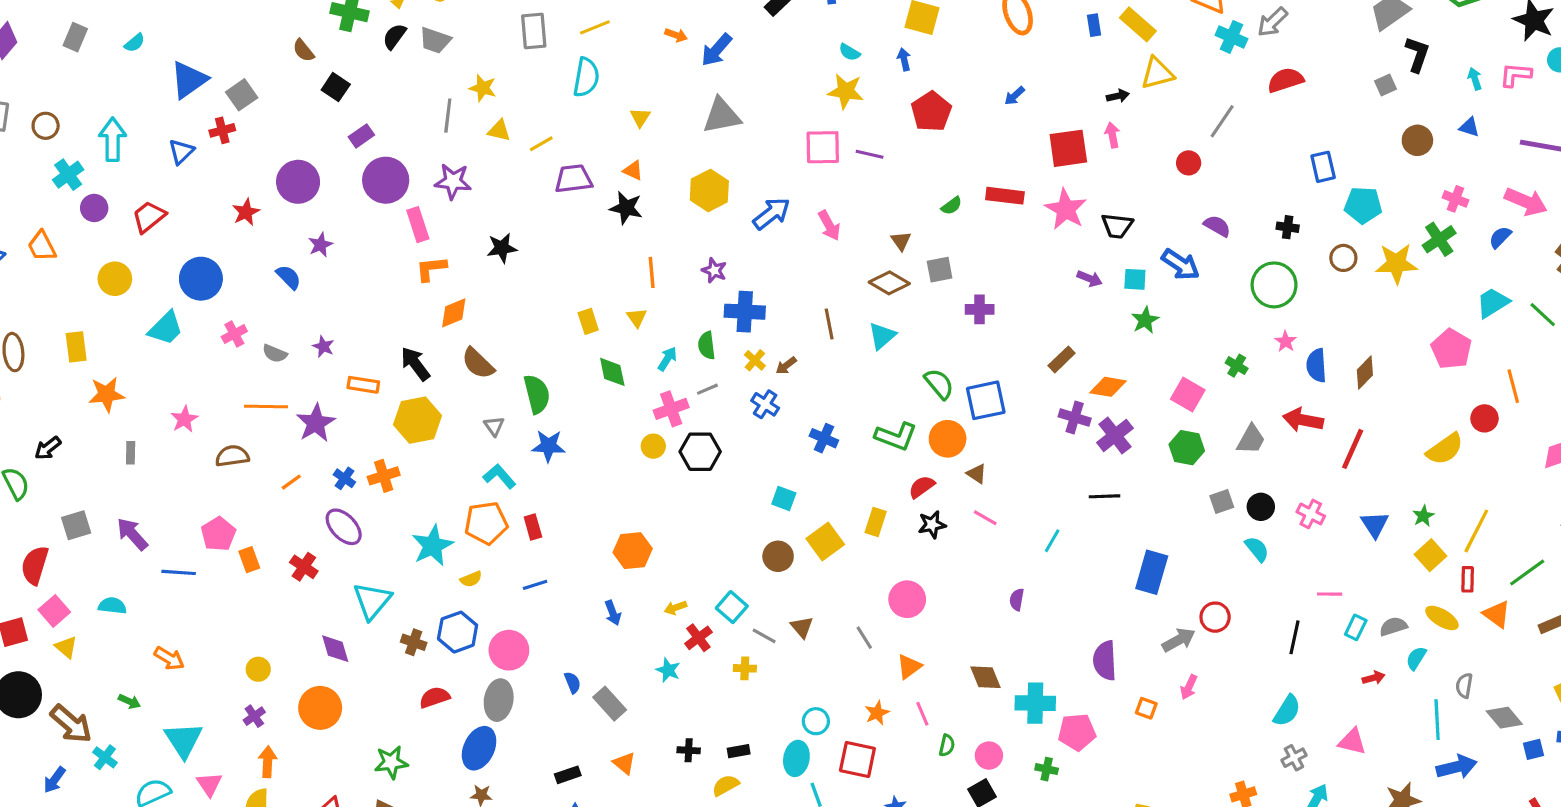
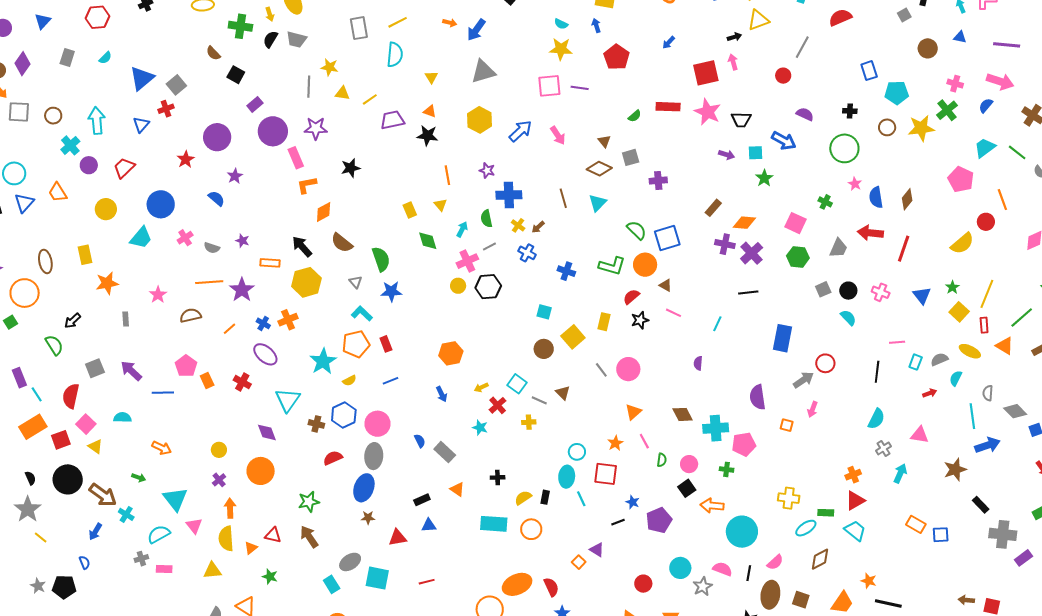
gray line: (864, 638) -> (601, 370), moved
black rectangle: (739, 751) -> (545, 497), moved, turned -64

